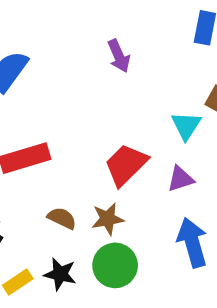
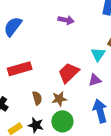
purple arrow: (119, 56) -> (66, 20), turned -56
brown semicircle: (62, 218) -> (37, 98), turned 48

